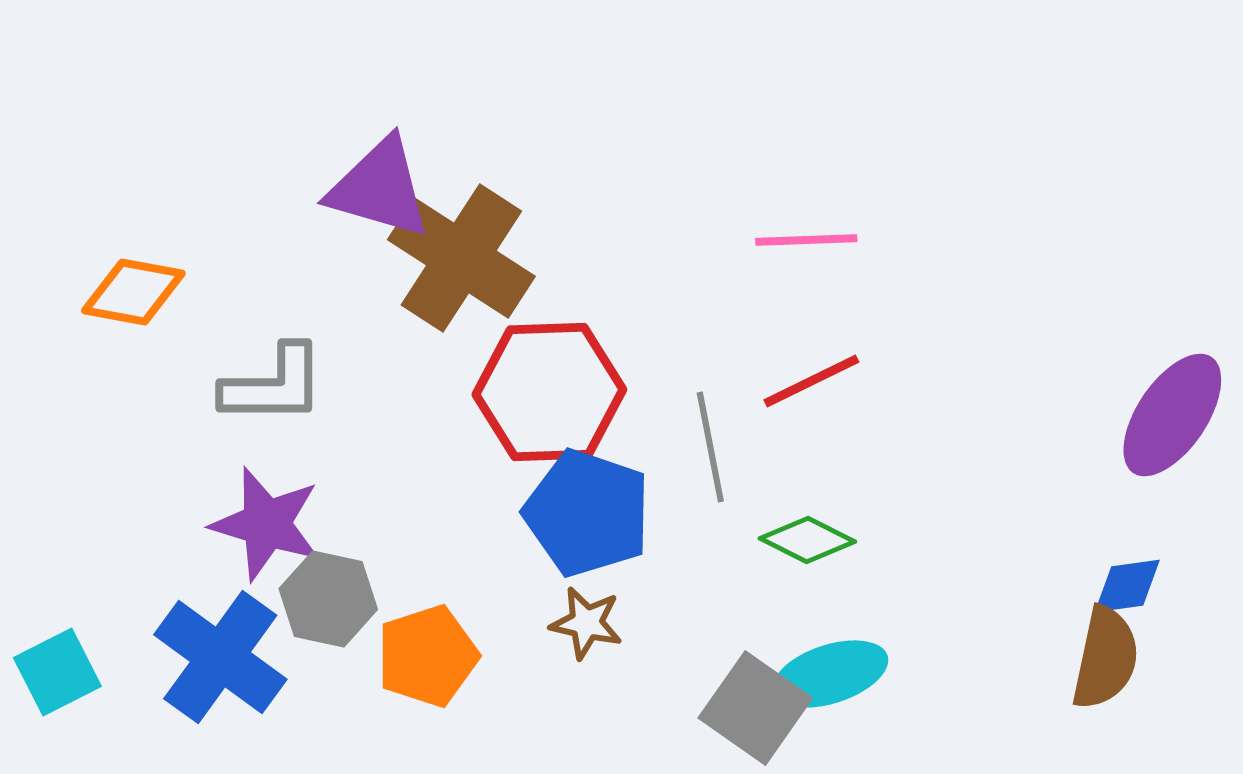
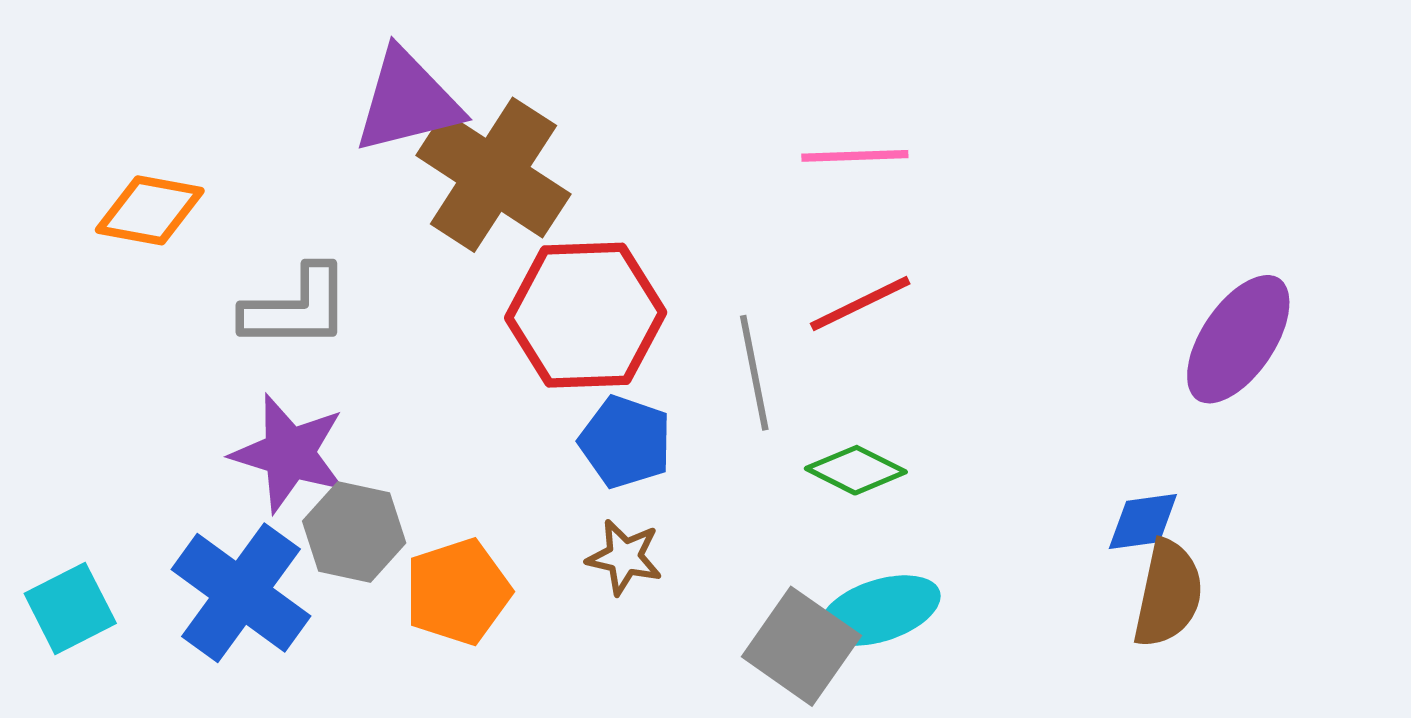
purple triangle: (379, 188) -> (408, 101), turned -30
blue pentagon: (587, 513) -> (625, 442), size x0.7
blue diamond: (1127, 586) -> (1143, 522), moved

